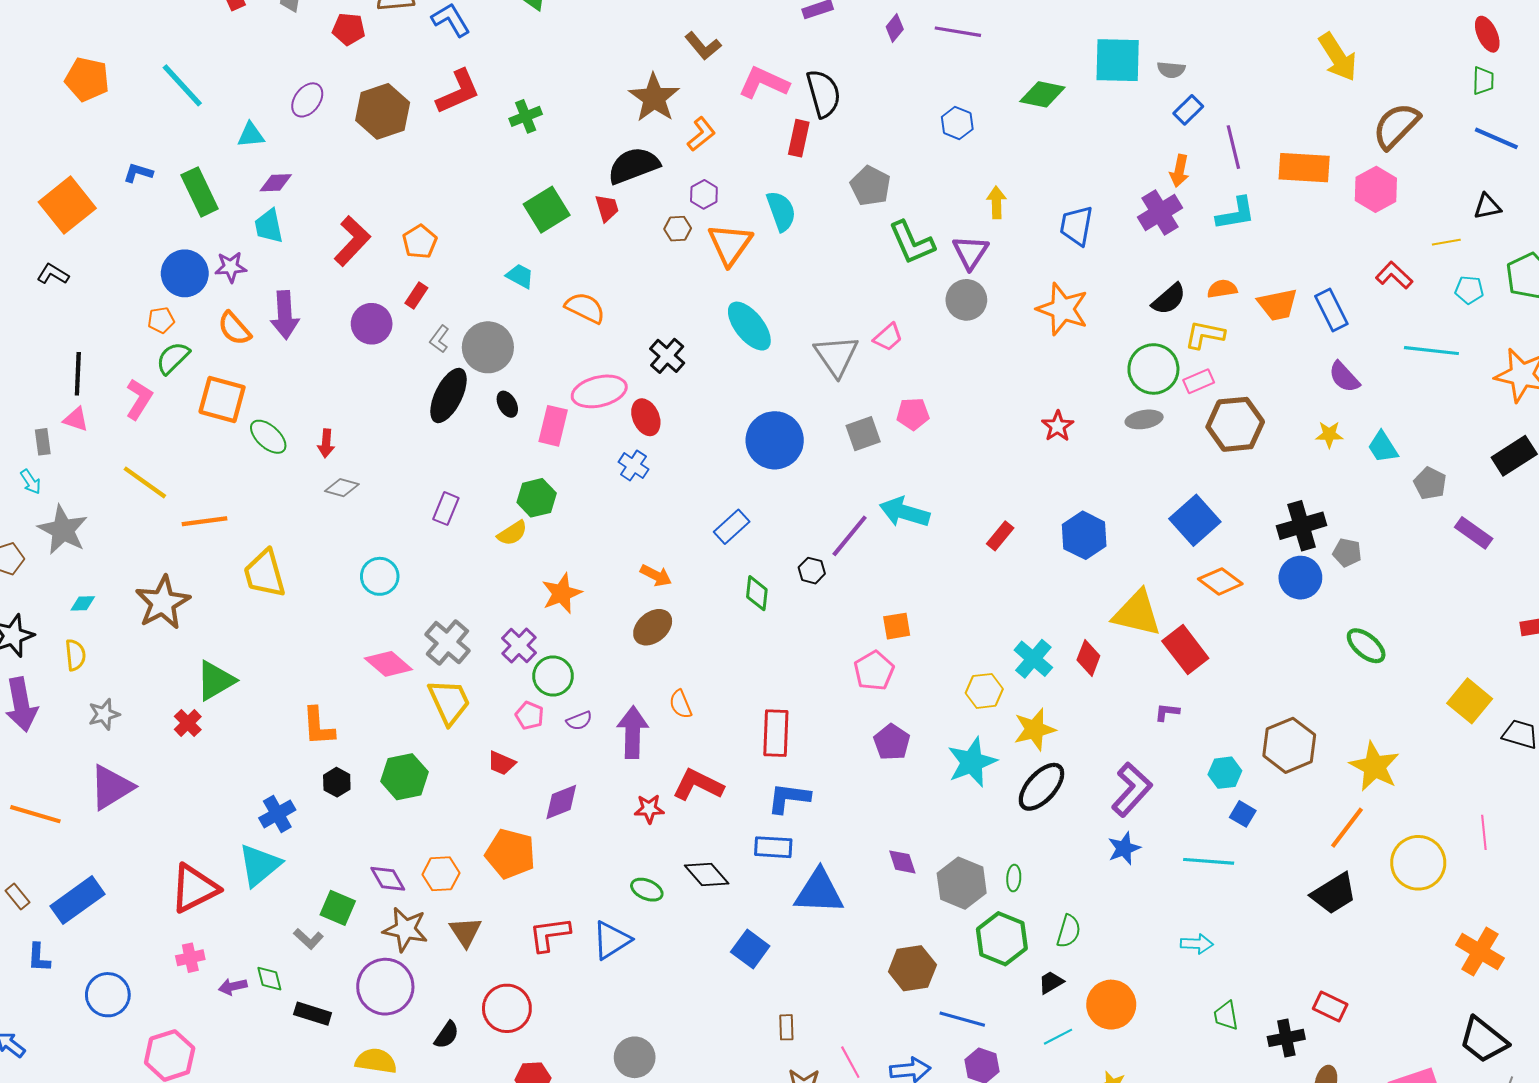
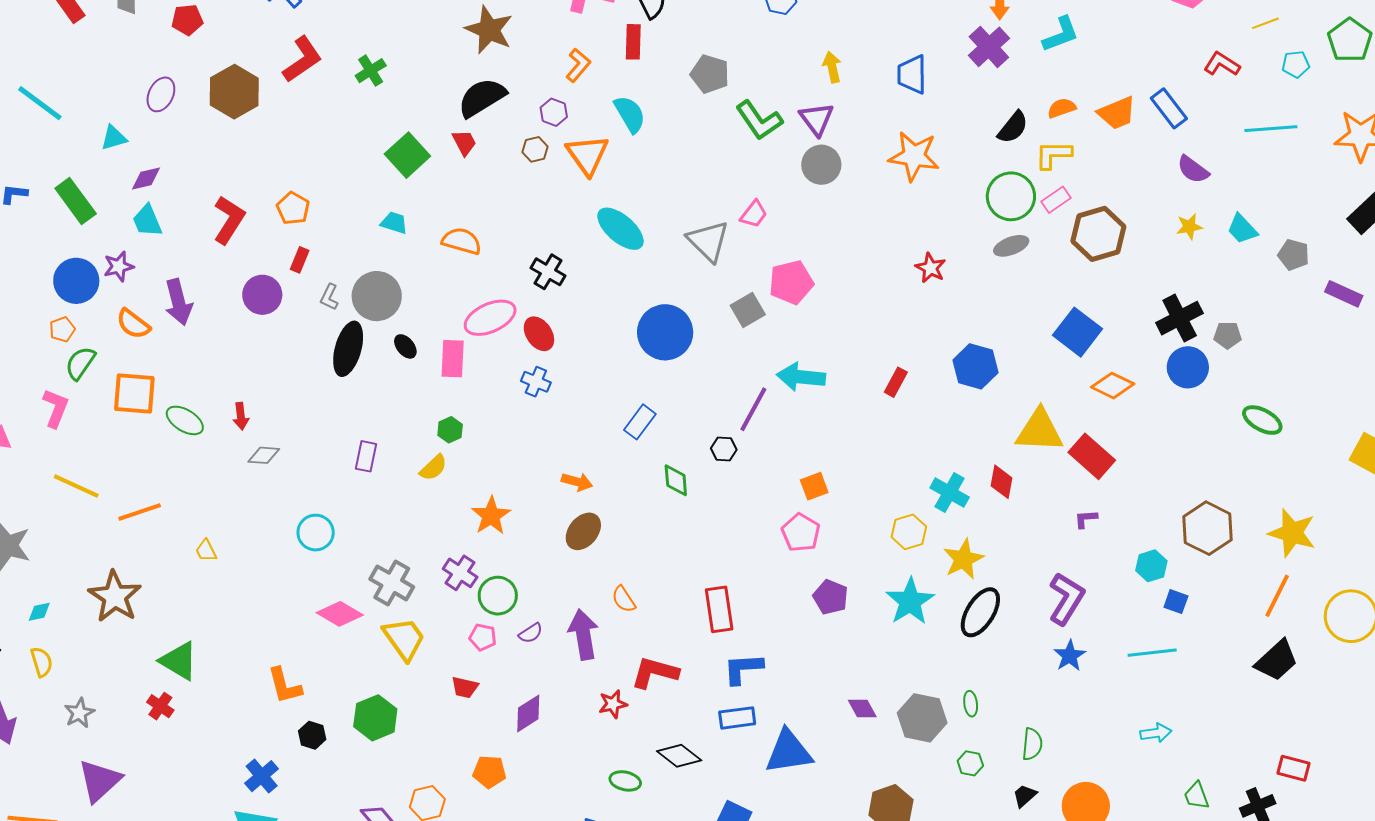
orange L-shape: (701, 134) -> (578, 65), moved
pink pentagon: (913, 414) -> (791, 282), size x1.4
green hexagon: (537, 498) -> (450, 430), size x0.7
yellow trapezoid: (265, 574) -> (206, 551), size x0.5
green triangle: (215, 681) -> (179, 661), turned -48
orange pentagon: (510, 854) -> (489, 772), size x0.7
green hexagon: (1002, 939) -> (970, 763), size x0.5

